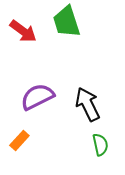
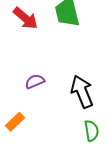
purple semicircle: (37, 97) -> (35, 81), size x0.6

